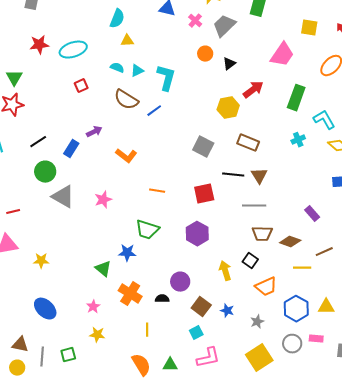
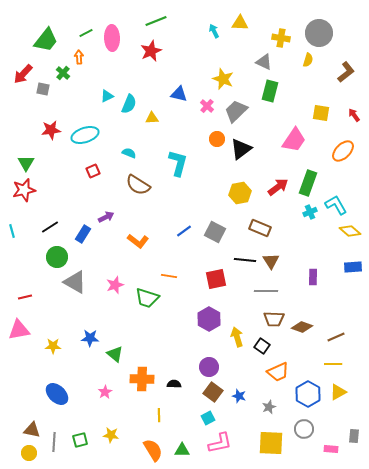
yellow triangle: (127, 41) -> (152, 118), moved
black triangle: (229, 64) -> (241, 149), size x1.6
cyan triangle: (137, 71) -> (107, 96), moved
red arrow: (253, 90) -> (278, 187), moved
blue line: (154, 111) -> (184, 231), moved
cyan cross: (298, 140) -> (310, 212), moved
purple rectangle: (312, 214) -> (313, 277), moved, turned 42
green trapezoid: (147, 230) -> (147, 298), moved
blue star: (127, 253) -> (90, 338), moved
yellow line: (302, 268) -> (333, 364), moved
yellow arrow: (225, 271) -> (237, 337), moved
purple circle: (180, 282) -> (209, 367), moved
orange cross: (130, 294) -> (142, 379), turned -30
yellow triangle: (326, 307) -> (338, 392), turned -30
yellow star: (97, 335) -> (111, 435), moved
pink rectangle: (316, 339) -> (331, 449), moved
yellow square: (259, 358) -> (271, 443), turned 36

